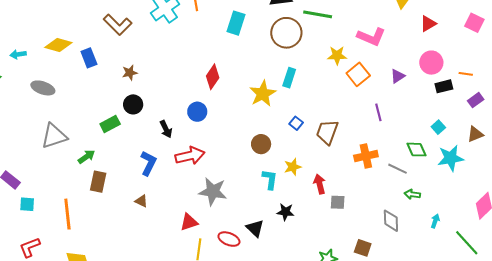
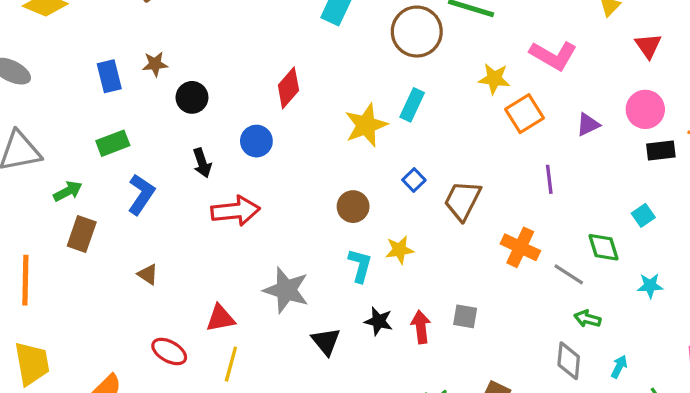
red triangle: (428, 24) -> (648, 46), turned -42
blue rectangle: (89, 58) -> (109, 76), moved
black circle: (133, 104) -> (192, 97), moved
orange cross: (366, 156) -> (520, 247), turned 30
cyan star: (451, 158) -> (650, 286), moved, size x0.6
blue L-shape: (148, 163) -> (141, 194), moved
red arrow: (320, 184) -> (421, 327), moved
gray star: (213, 191) -> (286, 290), moved
gray diamond: (391, 221) -> (569, 361), moved
red ellipse: (229, 239) -> (169, 351), moved

